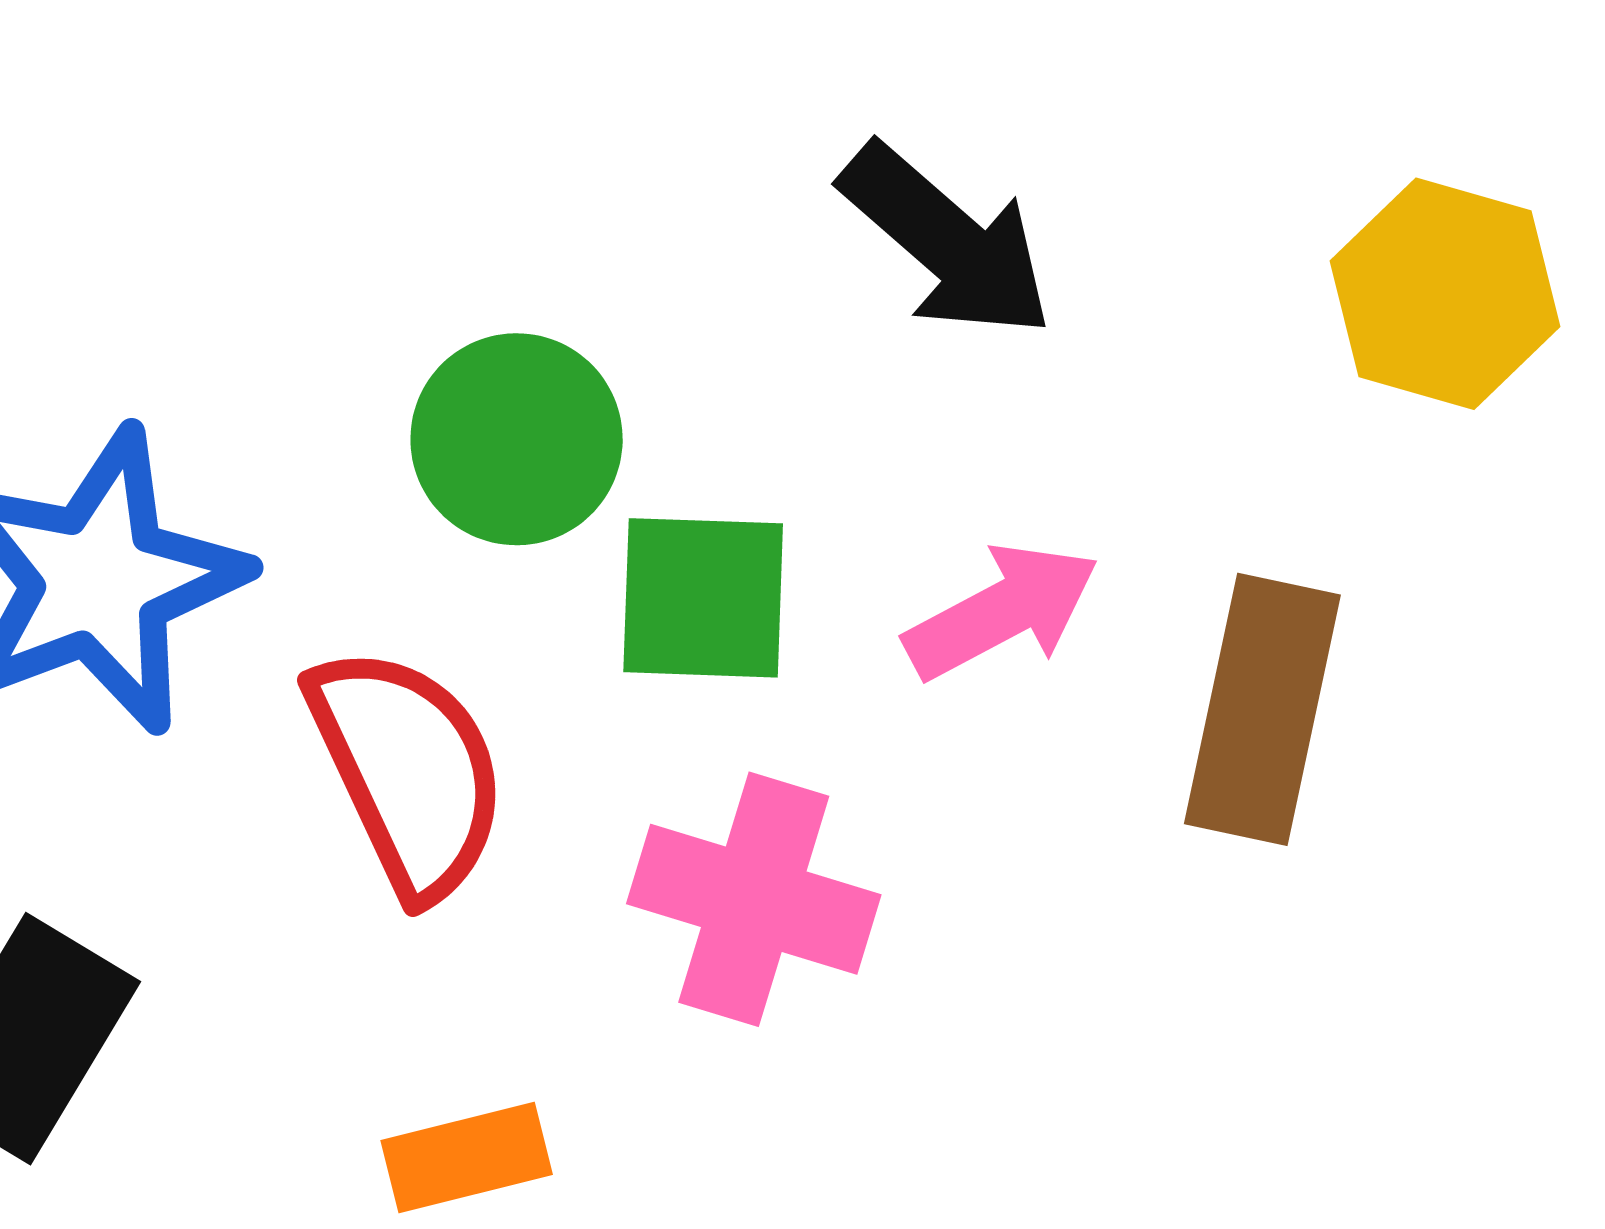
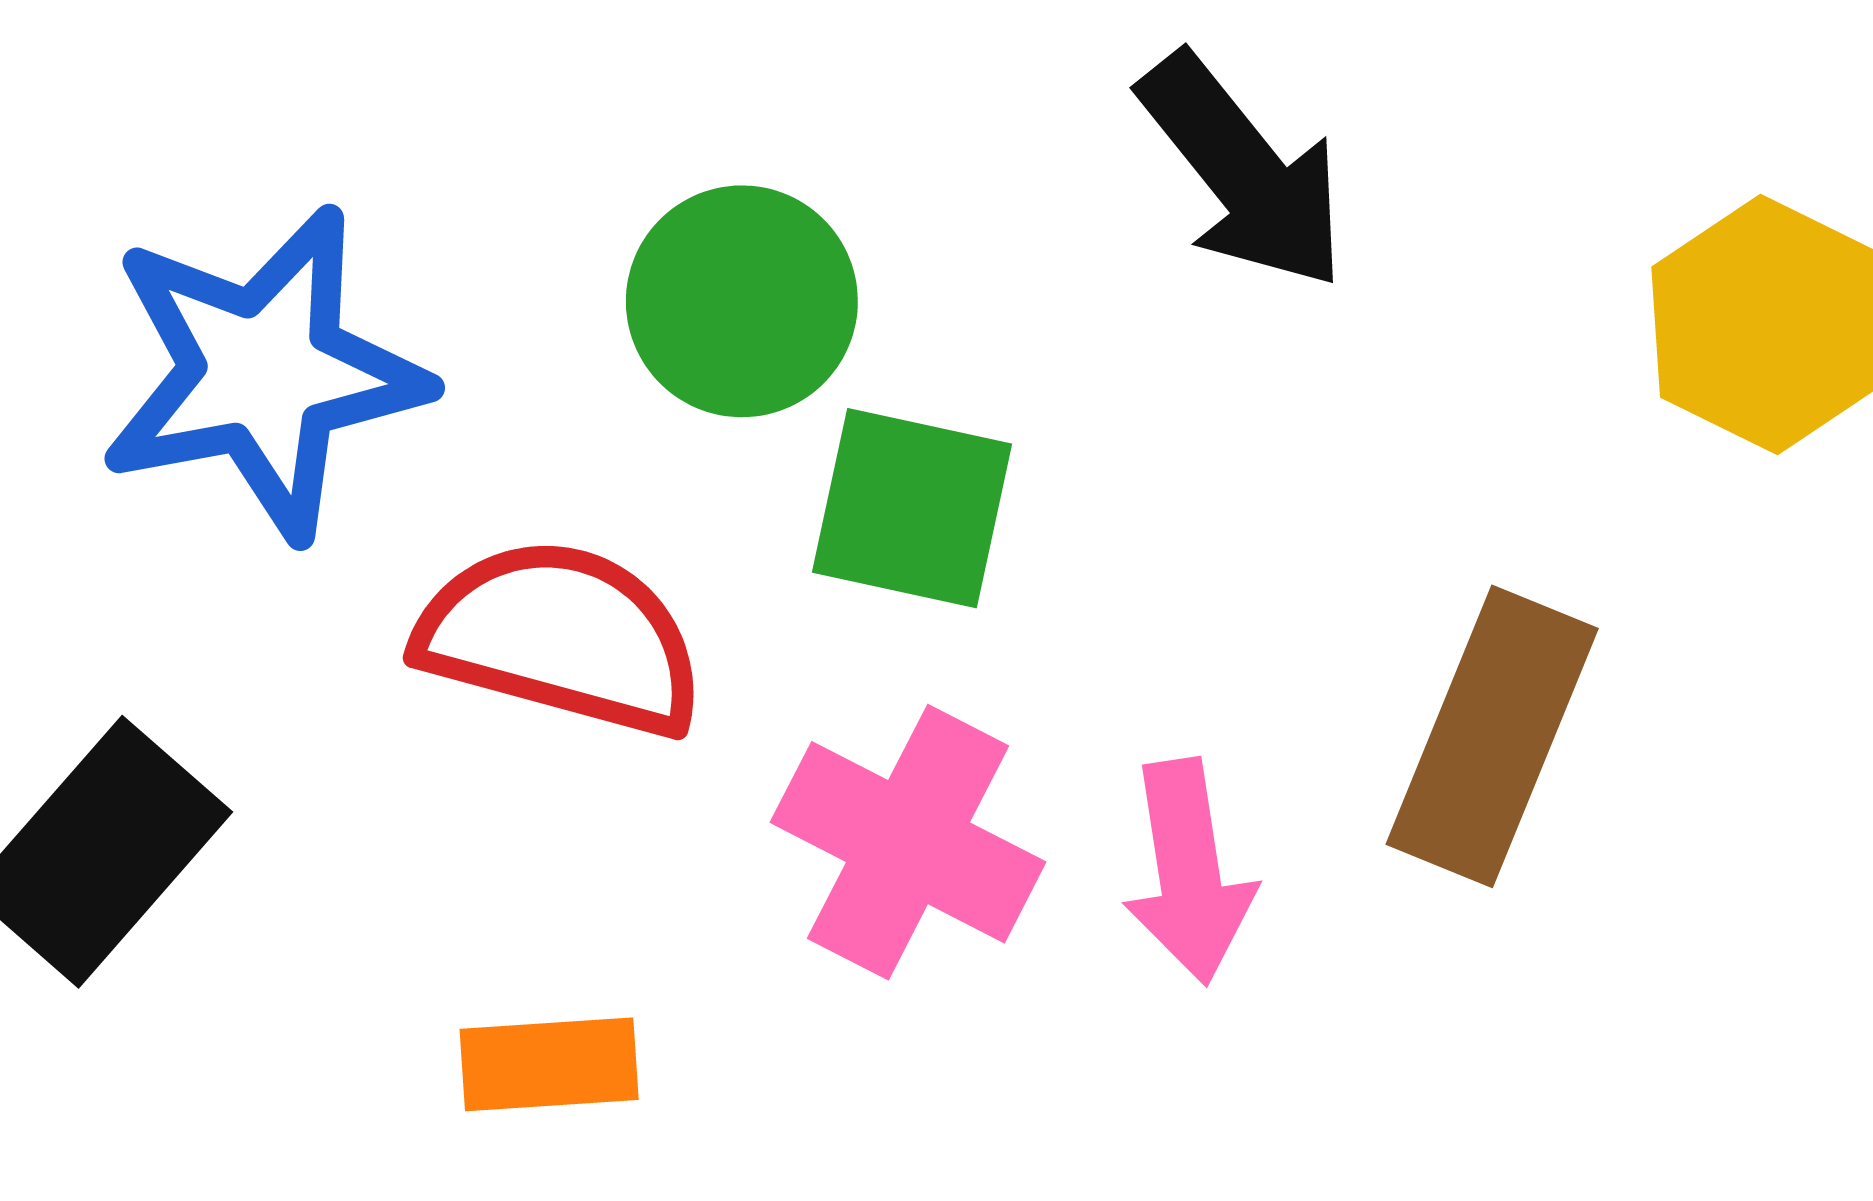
pink arrow: (1002, 611) -> (1189, 872), moved, turned 99
red semicircle: (408, 771) -> (561, 638), turned -60

